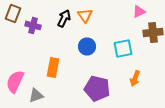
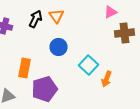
cyan square: (123, 48) -> (88, 65), moved, turned -36
purple pentagon: (97, 88) -> (44, 89), moved, turned -30

